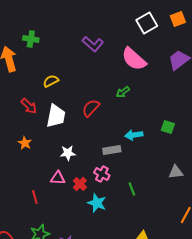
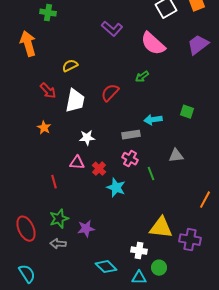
green cross: (31, 39) -> (48, 13), moved
gray triangle: (176, 172) -> (176, 156), moved
pink cross: (102, 174) -> (130, 159), moved

